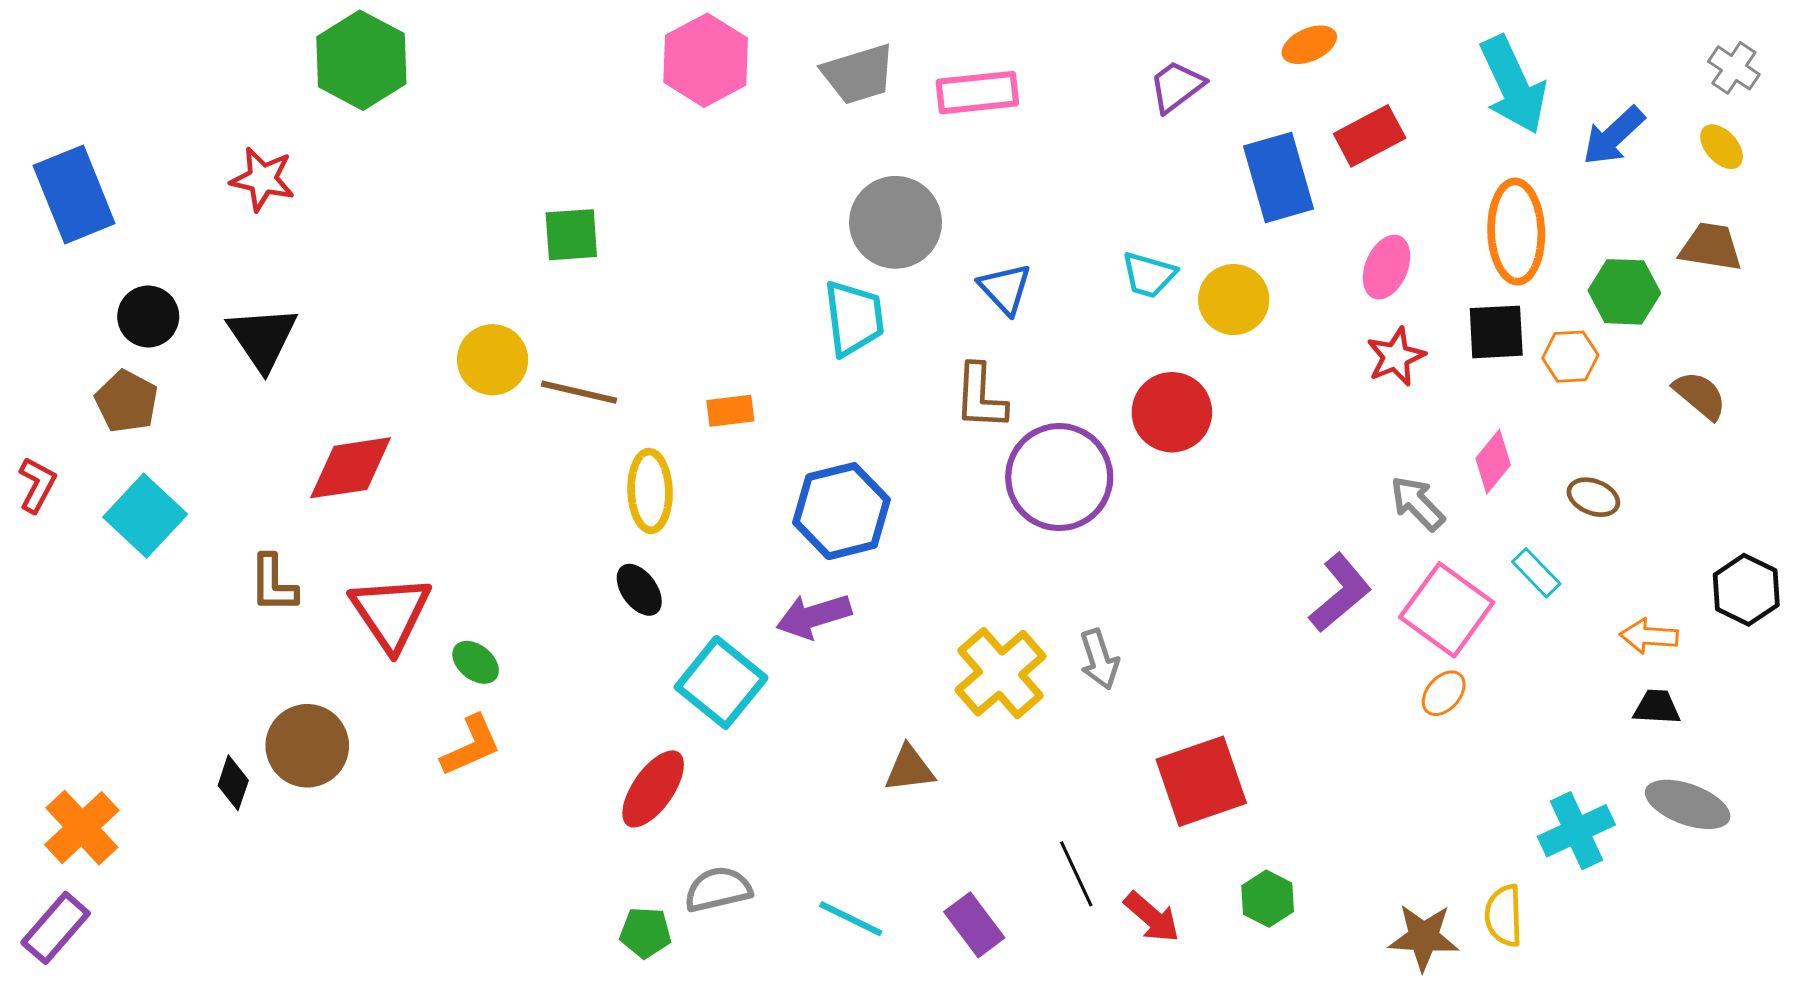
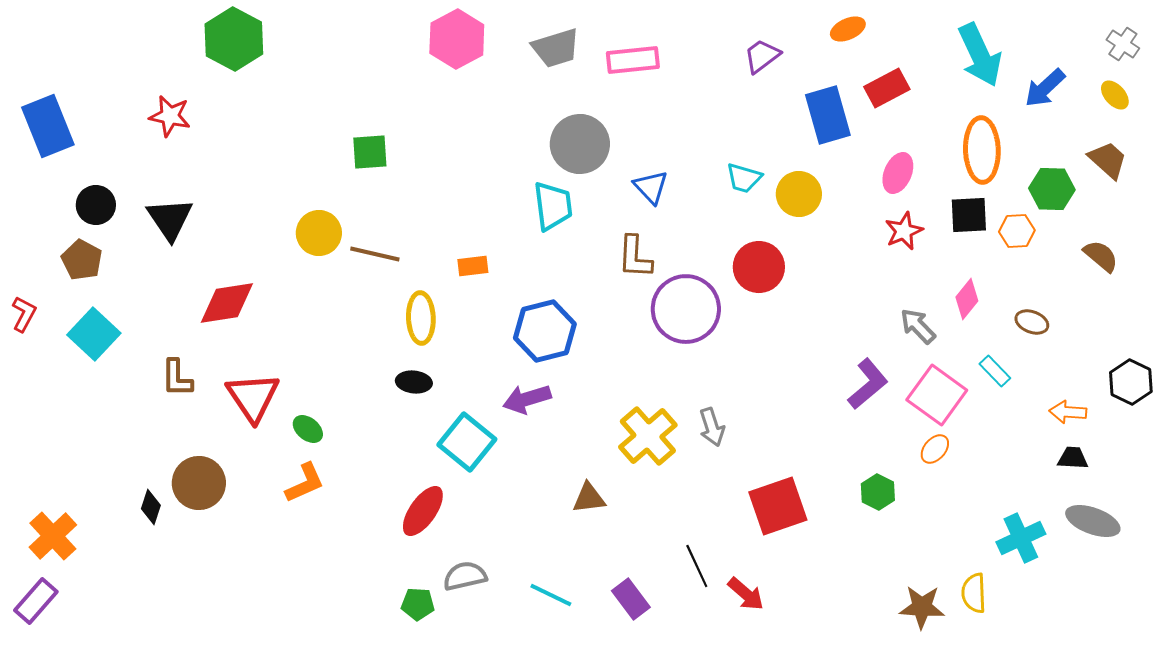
brown trapezoid: (1711, 247) -> (1108, 160), turned 33
black ellipse: (639, 590) -> (414, 382), turned -48
green hexagon: (1268, 899) -> (878, 492), moved

